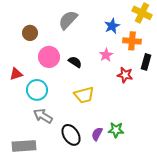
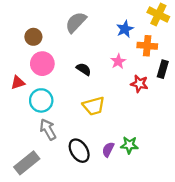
pink circle: (49, 57) -> (42, 64), moved
gray arrow: (43, 116) -> (48, 129), turned 30
gray rectangle: (24, 146) -> (27, 163), turned -35

